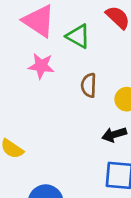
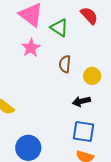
pink star: (41, 66) -> (31, 48), turned 30

